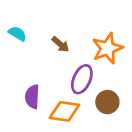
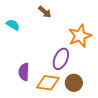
brown arrow: (60, 44) -> (45, 12), moved
brown circle: (107, 102) -> (74, 83), moved

